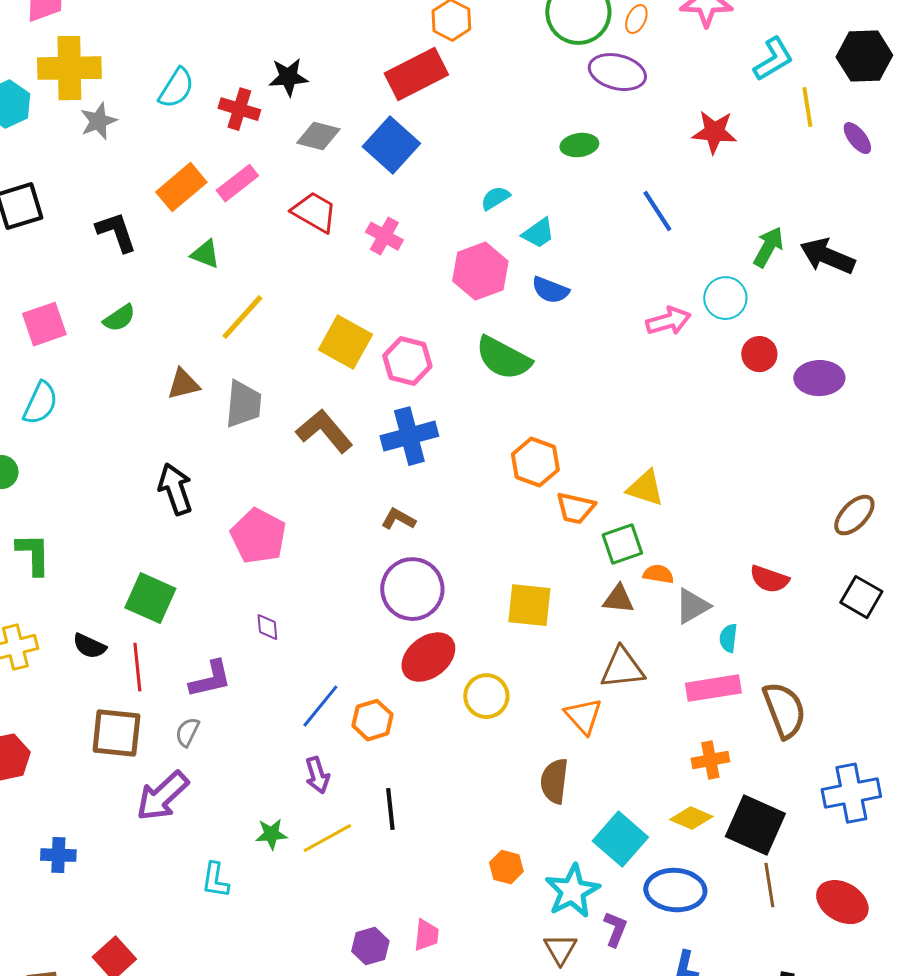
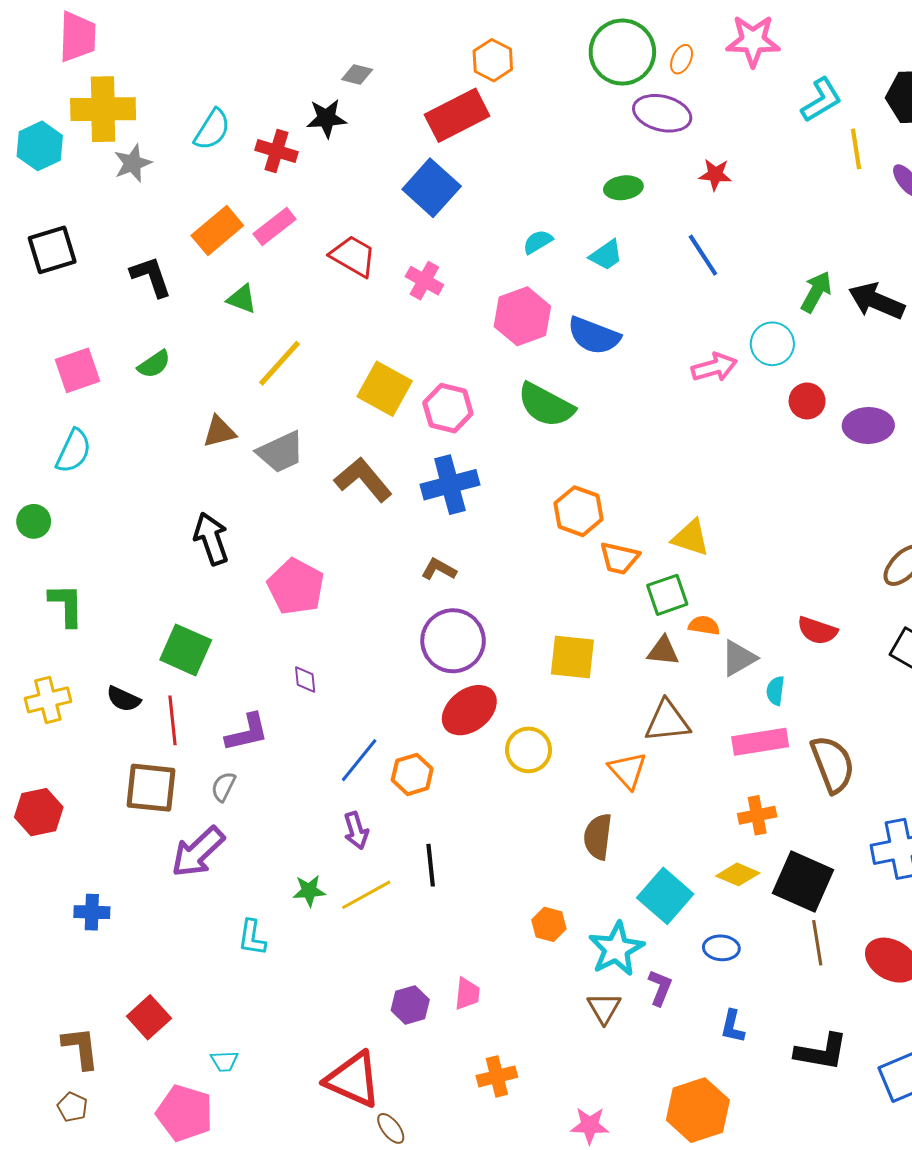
red star: (714, 132) -> (715, 174), moved, size x0.7
gray diamond: (318, 136) -> (357, 74), moved, size x0.7
cyan trapezoid: (538, 233) -> (606, 255), moved
blue semicircle: (550, 290) -> (594, 336), size x1.4
gray trapezoid: (243, 404) -> (281, 452), turned 60
blue ellipse: (675, 890) -> (721, 948), size x0.6

